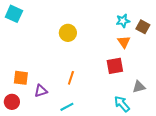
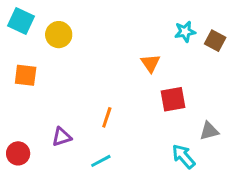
yellow circle: (68, 33) -> (59, 35), moved
orange triangle: (124, 42) -> (150, 63), moved
orange square: (21, 78) -> (26, 75), moved

